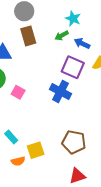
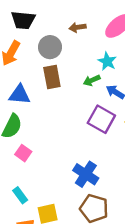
blue cross: (61, 91) -> (86, 174), moved
pink square: (18, 92) -> (23, 153), moved

